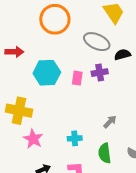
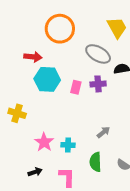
red arrow: (14, 52) -> (33, 57), moved
yellow cross: (19, 111) -> (17, 113), size x0.7
pink star: (33, 139) -> (44, 142), moved

